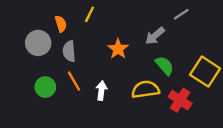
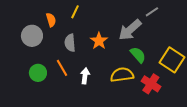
gray arrow: (155, 36) -> (130, 30), size x1.4
gray semicircle: (69, 51) -> (70, 43), moved

